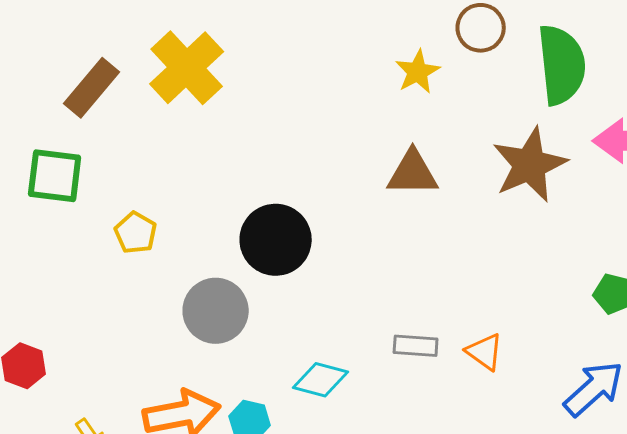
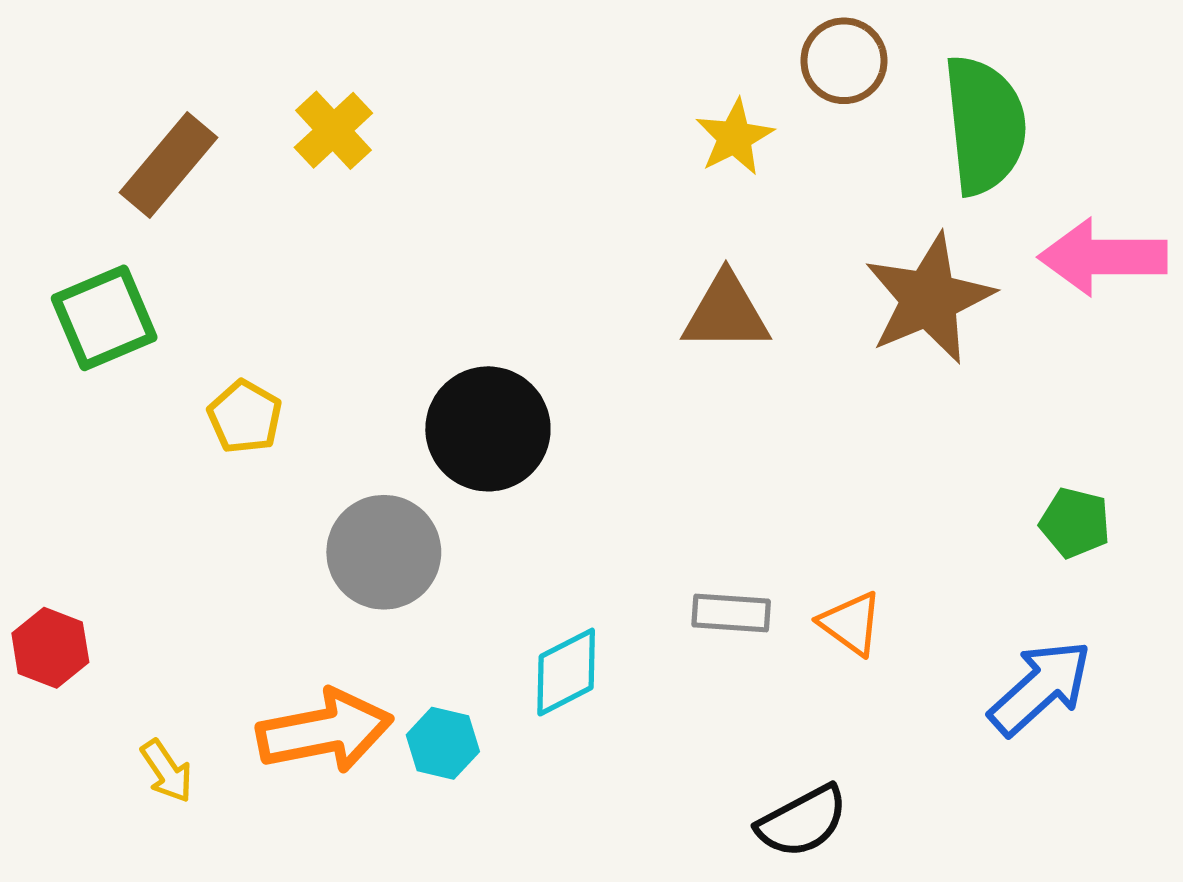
yellow cross: (187, 68) -> (333, 130), size x0.6
green square: (55, 176) -> (104, 318), turned -30
cyan diamond: (321, 380) -> (566, 672), turned -42

